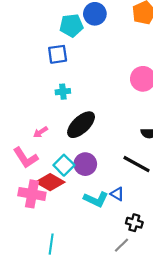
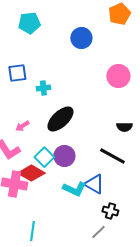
blue circle: (95, 14) -> (81, 38), moved
cyan pentagon: (71, 26) -> (29, 23), moved
blue square: (58, 54) -> (17, 73), moved
blue triangle: (117, 194) -> (94, 184), size x1.5

